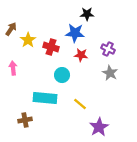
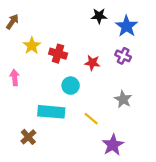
brown arrow: (11, 29) -> (12, 22), moved
blue star: (75, 33) -> (127, 26), moved, turned 30
gray star: (110, 73) -> (123, 99), moved
brown cross: (25, 120) -> (28, 137), turned -32

